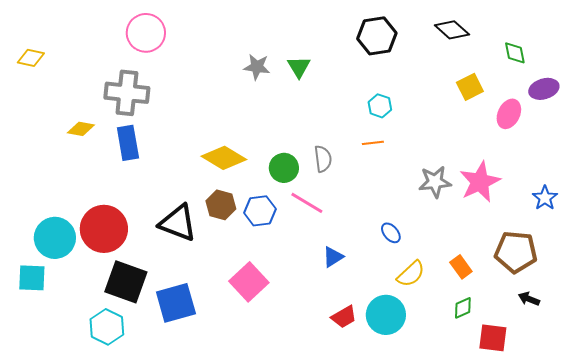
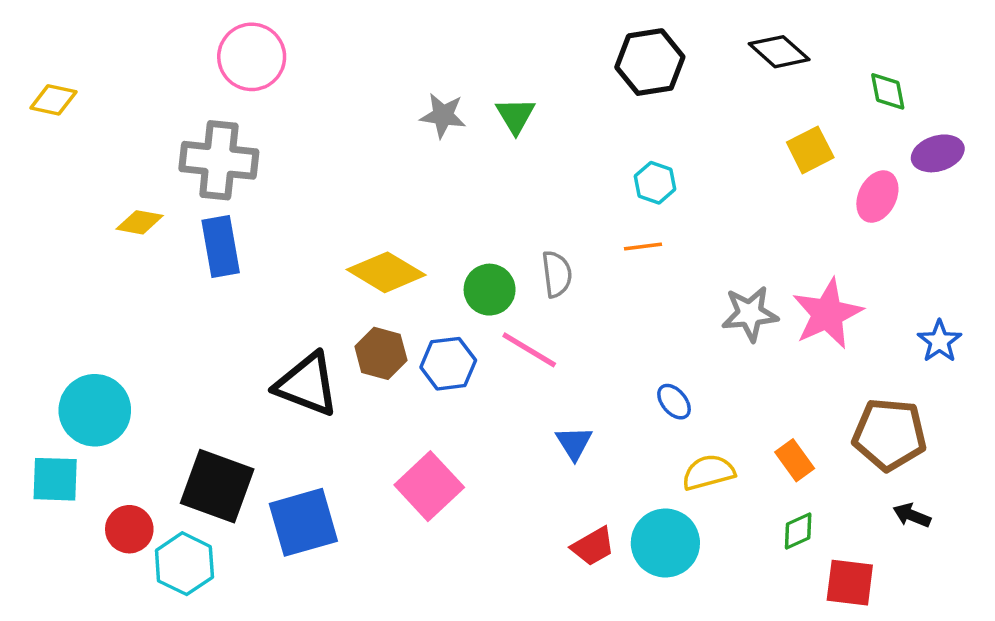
red circle: (104, 229) -> (129, 529), moved, size x0.6
blue triangle: (333, 257) -> (574, 443), turned -30
yellow semicircle: (411, 274) -> (708, 472), turned -152

